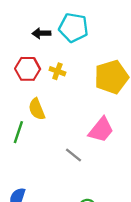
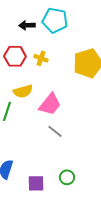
yellow semicircle: (37, 109) -> (23, 91), turned -84
pink trapezoid: (101, 130) -> (50, 104), moved

